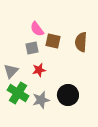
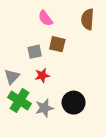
pink semicircle: (37, 29) -> (45, 18), moved
brown semicircle: (81, 42) -> (88, 19), moved

